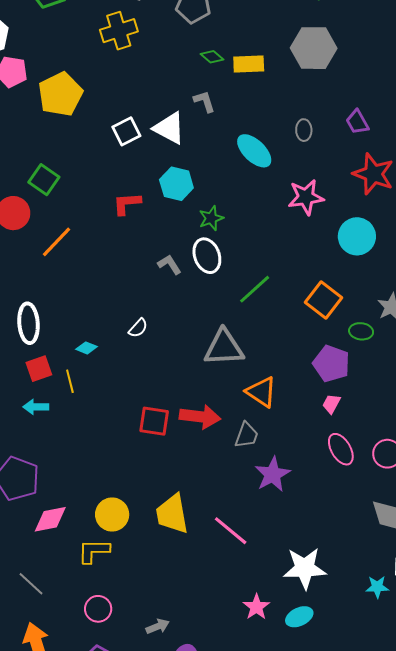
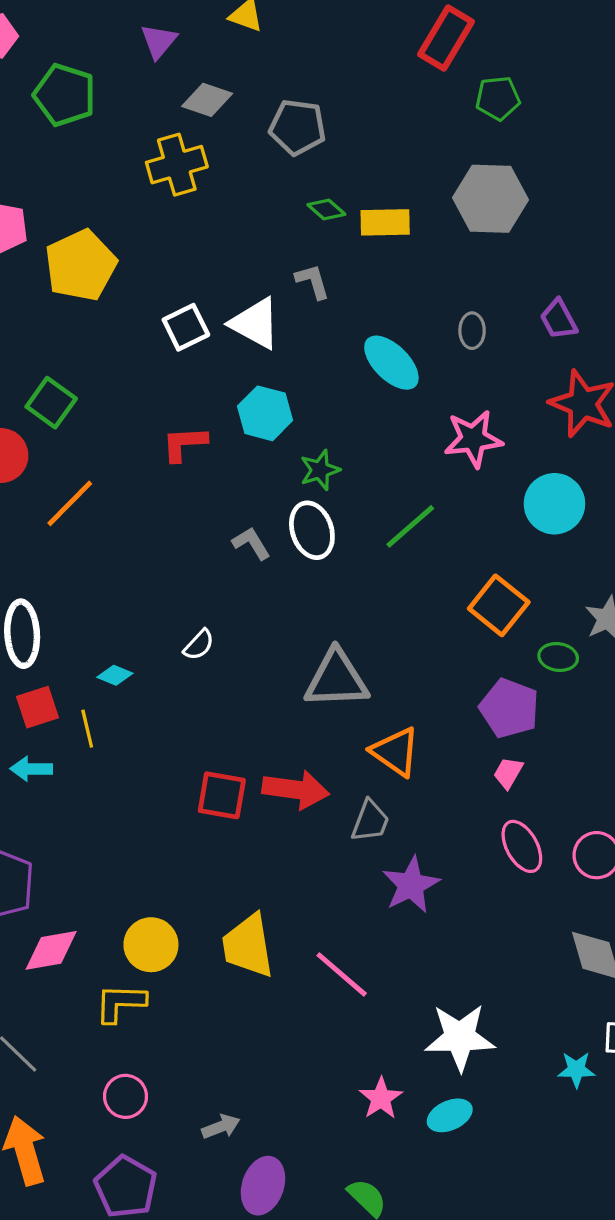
green line: (255, 289) -> (410, 526), moved

